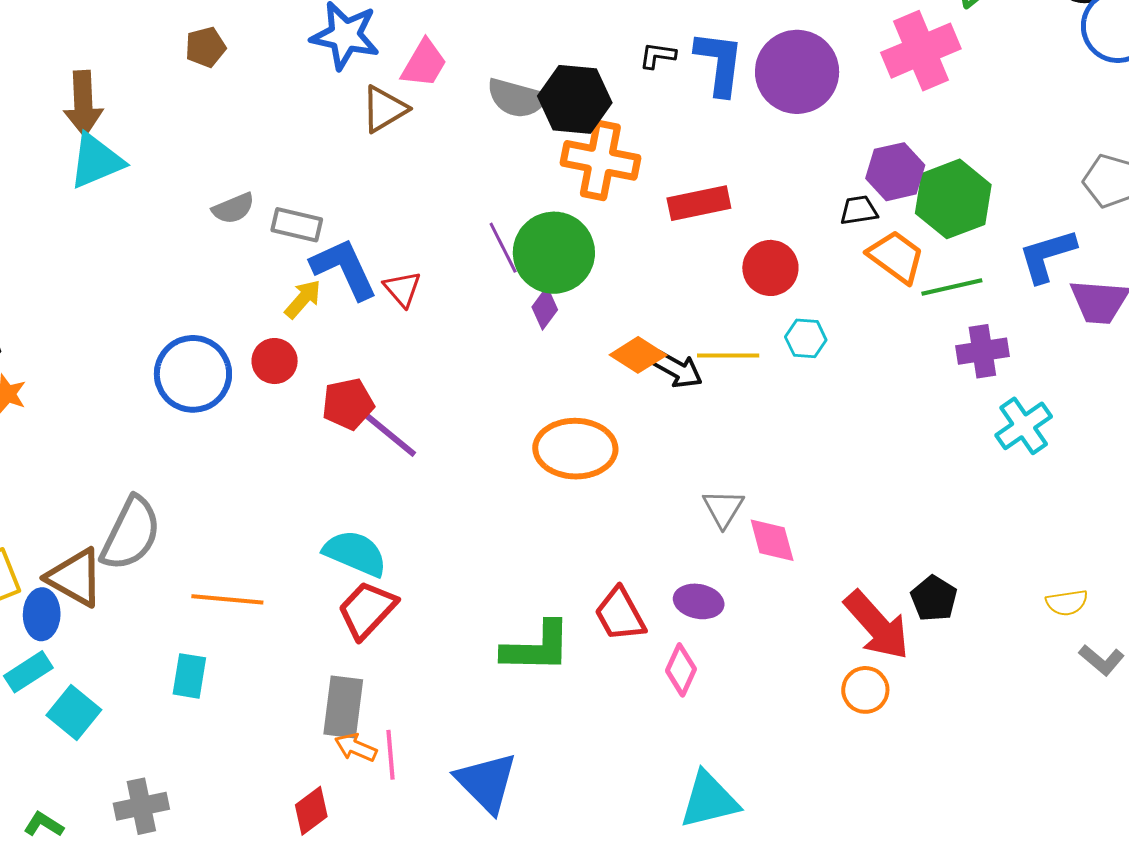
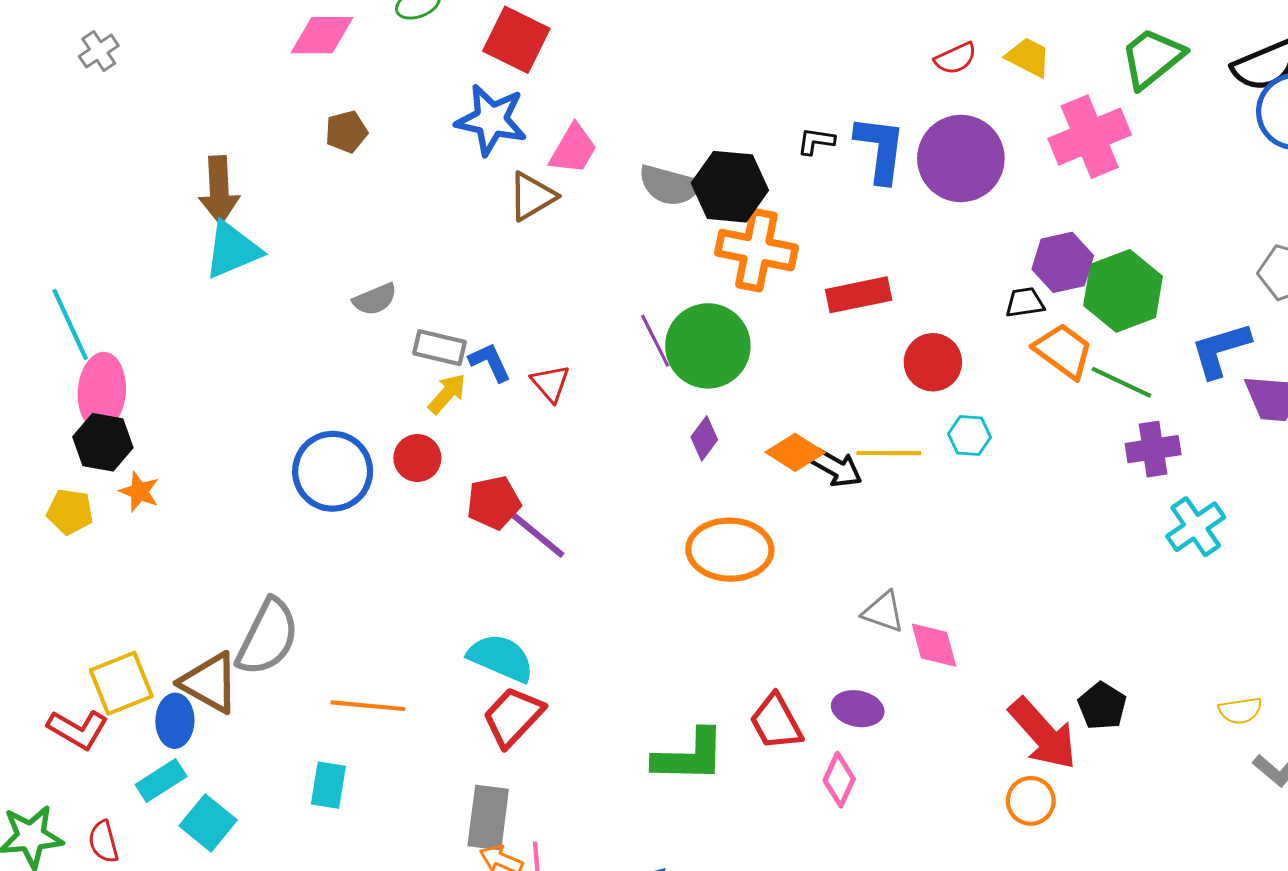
gray rectangle: (297, 225) -> (439, 348), moved
blue L-shape: (344, 269) -> (490, 362), size x0.6
green line: (952, 287) -> (1121, 382), turned 38
purple diamond: (545, 308) -> (704, 438), moved
gray triangle: (723, 508) -> (883, 612), turned -42

